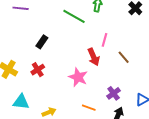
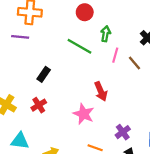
pink line: (105, 40) -> (115, 55), moved
brown line: (124, 57) -> (134, 63), moved

